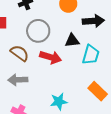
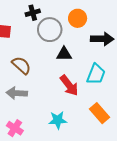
gray circle: (38, 31) -> (50, 30), moved
black triangle: (72, 41) -> (64, 54), moved
red arrow: (51, 57) -> (69, 85), moved, turned 30

